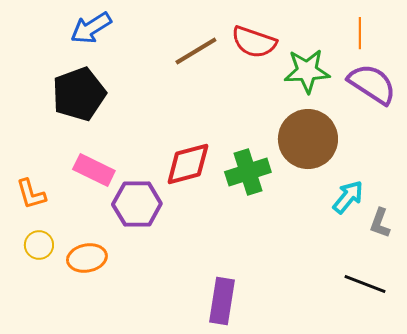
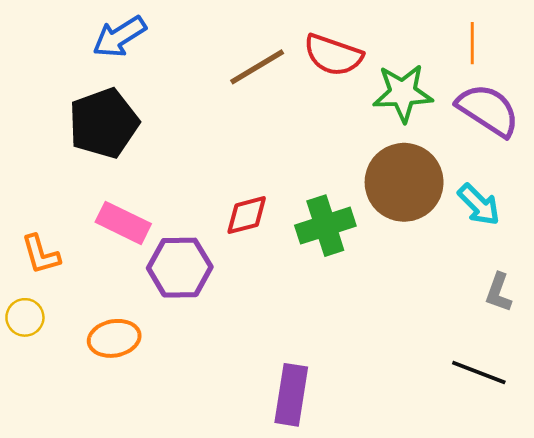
red diamond: (188, 164) -> (247, 215), size x0.7
cyan arrow: (348, 197) -> (479, 205), moved, turned 96
yellow circle: (39, 245) -> (25, 317), moved

